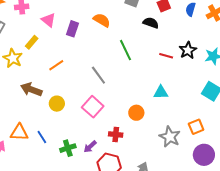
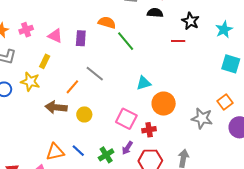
green line: (125, 50) -> (126, 41), moved
black star: (188, 50) -> (190, 21), moved
orange line: (56, 65) -> (72, 87), moved
gray line: (98, 75) -> (95, 74), moved
cyan triangle: (161, 92) -> (144, 83), moved
pink square: (93, 107) -> (126, 119), moved
orange circle: (136, 113) -> (164, 104), size x1.5

